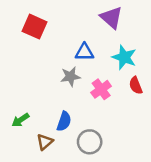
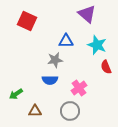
pink cross: (101, 89) -> (79, 88), moved
blue semicircle: (64, 121) -> (50, 80), moved, turned 70
brown triangle: (45, 142) -> (35, 111), turned 40

